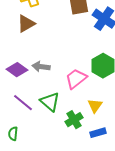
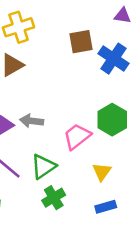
green triangle: (50, 102) -> (43, 166), turned 45
green cross: (74, 120) -> (54, 198), moved

